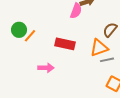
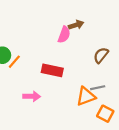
orange triangle: (99, 48) -> (86, 96), moved

